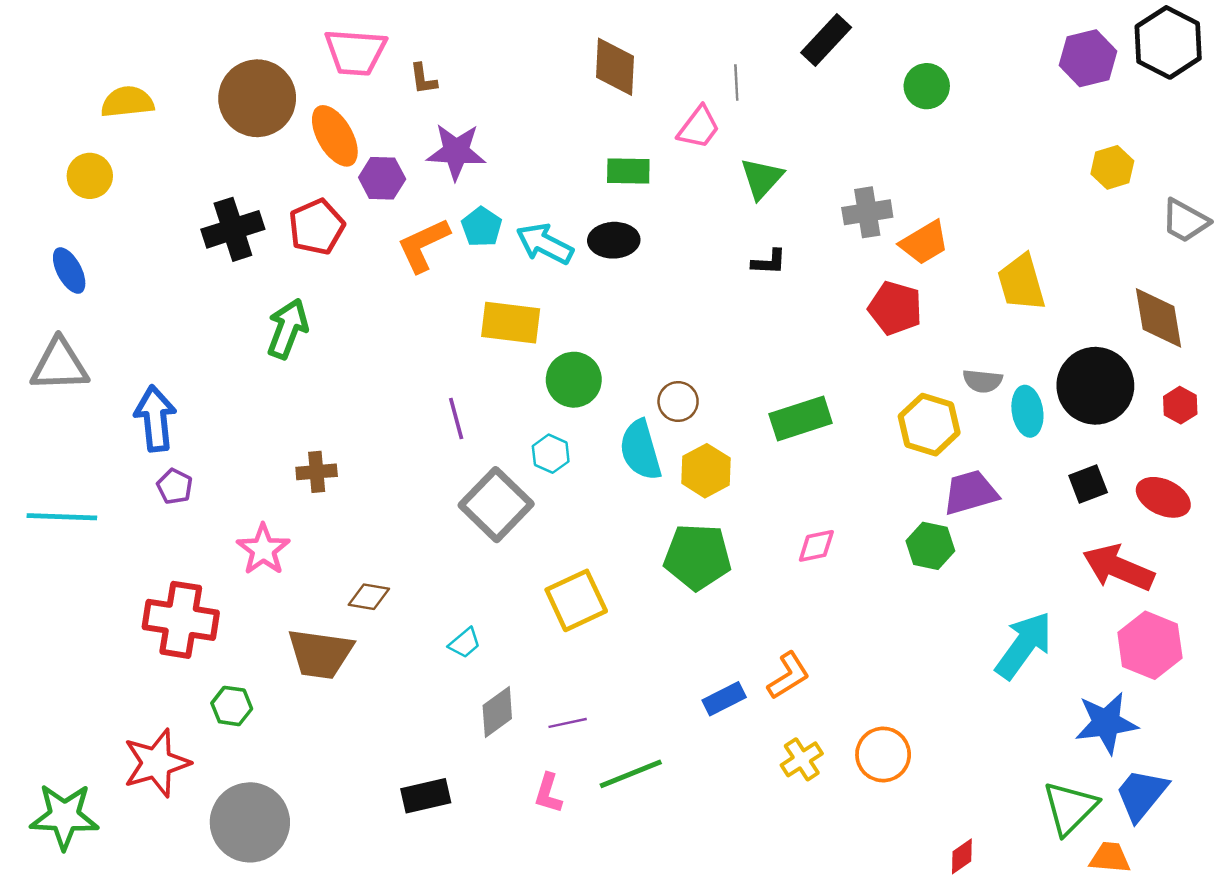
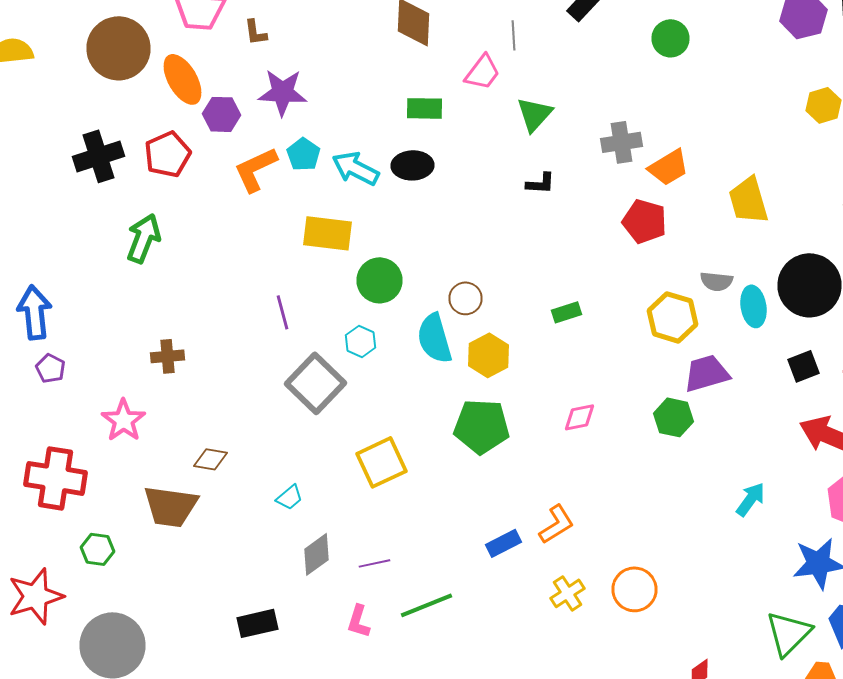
green rectangle: (801, 418) -> (566, 312), size x0.6
cyan arrow: (1024, 645) -> (750, 499), size x0.6

